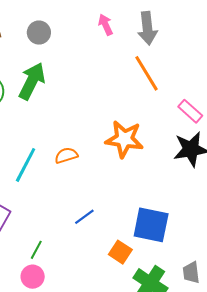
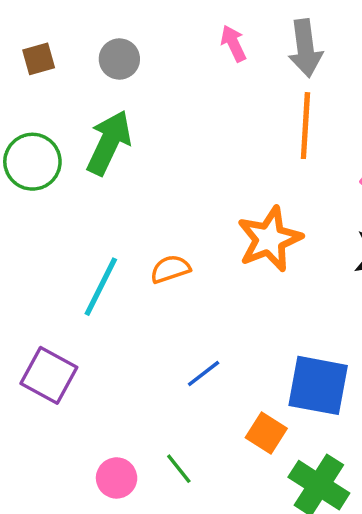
orange line: (147, 73) -> (305, 126), turned 36
orange star: (124, 139) -> (270, 239), turned -30
green line: (36, 250) -> (179, 469), moved, turned -66

